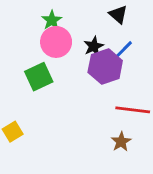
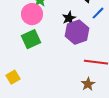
pink circle: (56, 42) -> (32, 14), moved
blue line: (124, 49) -> (98, 13), moved

